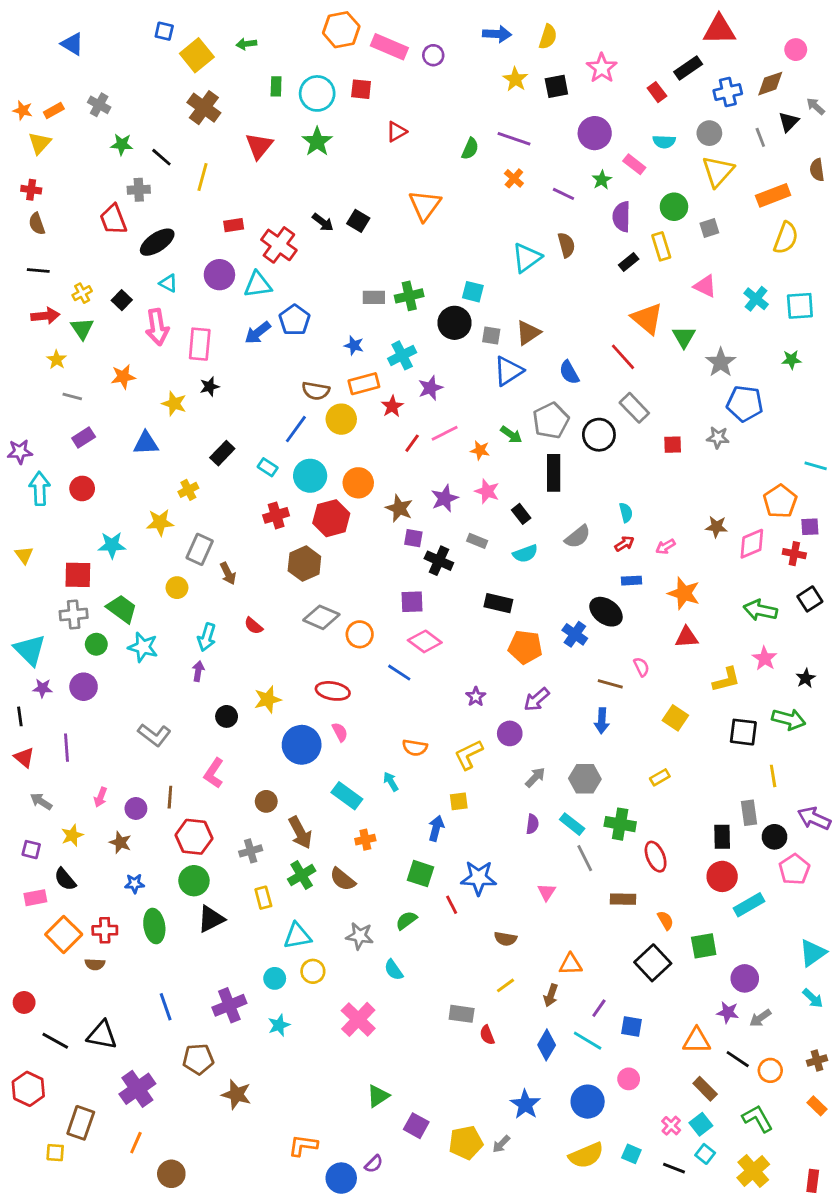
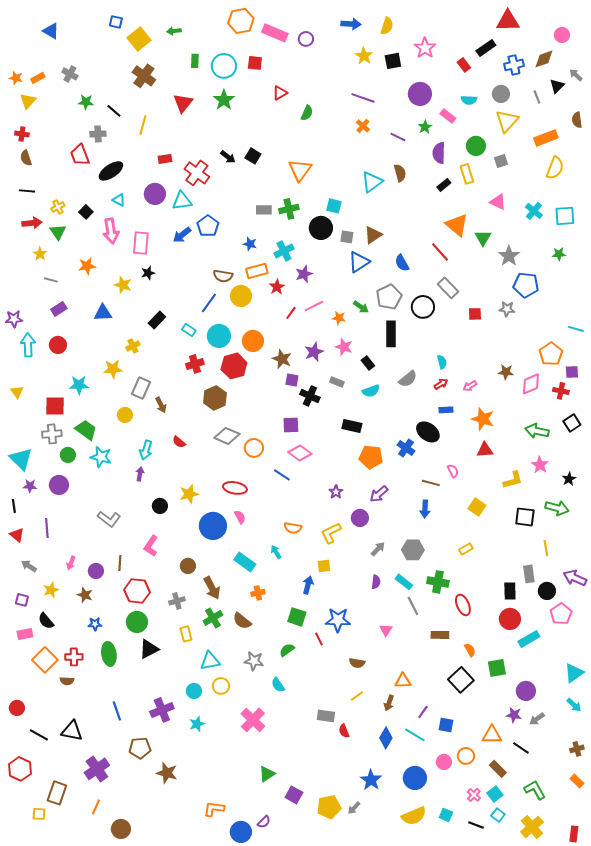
green semicircle: (470, 149) -> (307, 113), moved
orange triangle: (425, 205) -> (300, 170), moved
orange circle: (770, 1070) -> (466, 756), moved

